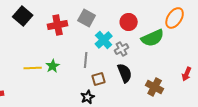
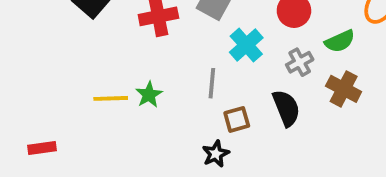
green semicircle: (153, 38) -> (340, 41), size x0.7
gray cross: (122, 49) -> (300, 62), moved
brown cross: (155, 87) -> (344, 89), moved

